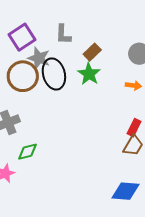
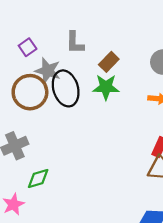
purple square: (22, 37) -> (28, 47), size x0.6
green star: (89, 74) -> (106, 87), turned -30

